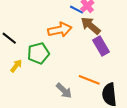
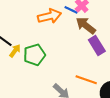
orange arrow: (60, 30) -> (50, 16), moved
yellow arrow: (16, 66) -> (15, 51), moved

